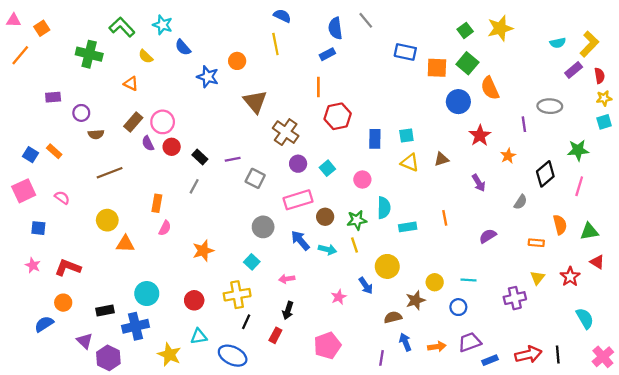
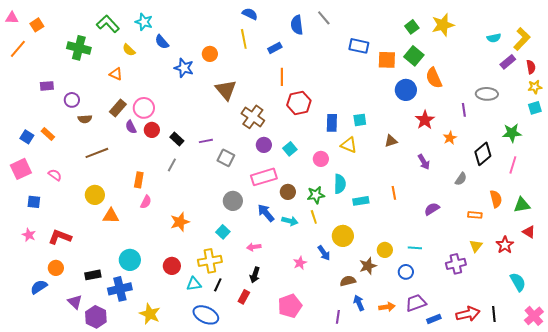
blue rectangle: (327, 54) -> (275, 48), moved
yellow triangle: (410, 163) -> (349, 145), moved
cyan triangle: (199, 336) -> (194, 284), moved

